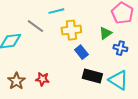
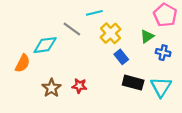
yellow cross: (71, 30) -> (111, 33), turned -36
cyan triangle: (118, 80) -> (161, 87), turned 30

